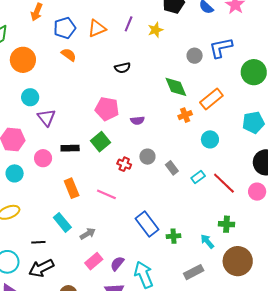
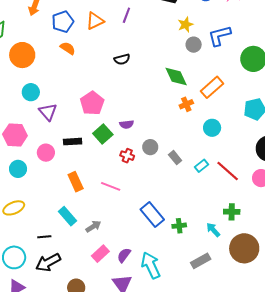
yellow star: (155, 30) -> (186, 25), moved
pink pentagon: (107, 109) -> (92, 103), moved, turned 30
purple semicircle: (137, 120) -> (127, 124), moved

